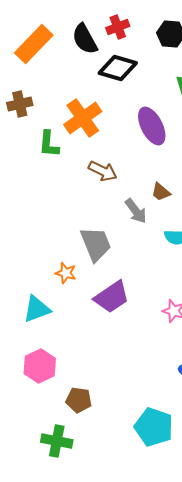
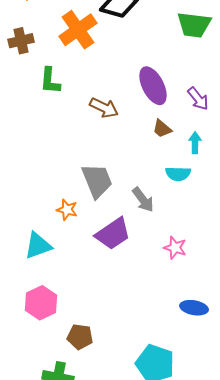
orange cross: (83, 118) -> (78, 30), moved
purple ellipse: (152, 126) -> (153, 86), moved
gray arrow: (136, 211) -> (143, 200), moved

